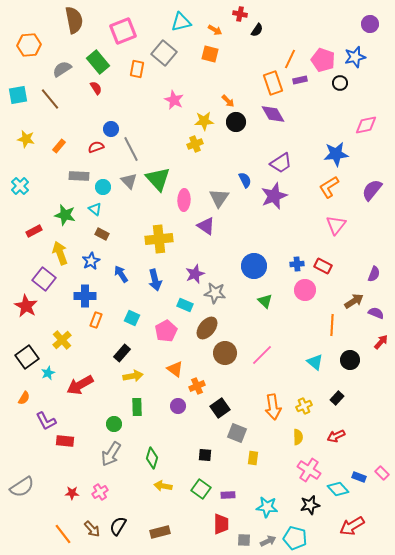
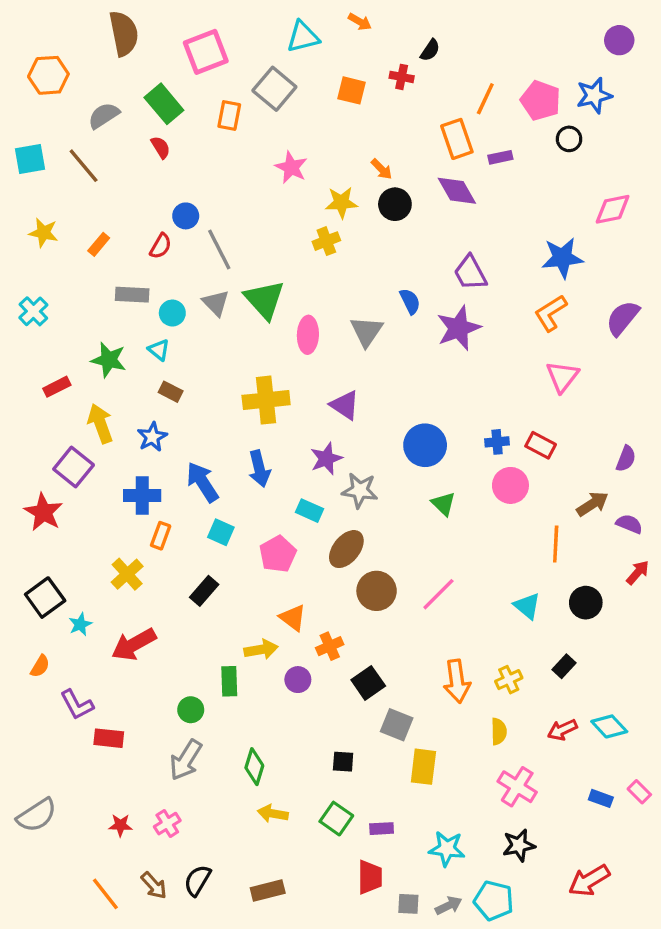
red cross: (240, 14) -> (402, 77), moved
orange arrow: (215, 30) -> (360, 22), moved
purple rectangle: (300, 80) -> (500, 157), moved
red semicircle: (96, 147) -> (161, 246), turned 140
purple trapezoid: (281, 163) -> (470, 273), turned 95
purple triangle: (206, 226) -> (345, 405), moved
blue arrow: (121, 274) -> (202, 482), moved, size x1.4
yellow cross: (62, 340) -> (127, 574), moved
yellow arrow: (133, 376) -> (261, 649), moved
yellow rectangle: (253, 458) -> (423, 767), size x1.5
cyan diamond: (338, 489) -> (609, 726), moved

